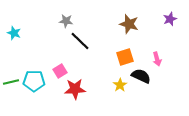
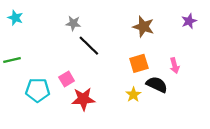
cyan star: (14, 33) -> (15, 18), moved
green line: (11, 82) -> (12, 60), moved

